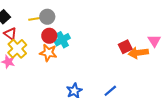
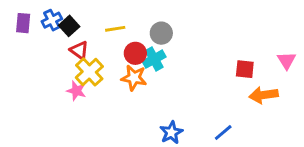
gray circle: (47, 17) -> (161, 33), moved
red square: (125, 47) -> (245, 69), turned 32
orange arrow: (138, 53) -> (264, 95), moved

